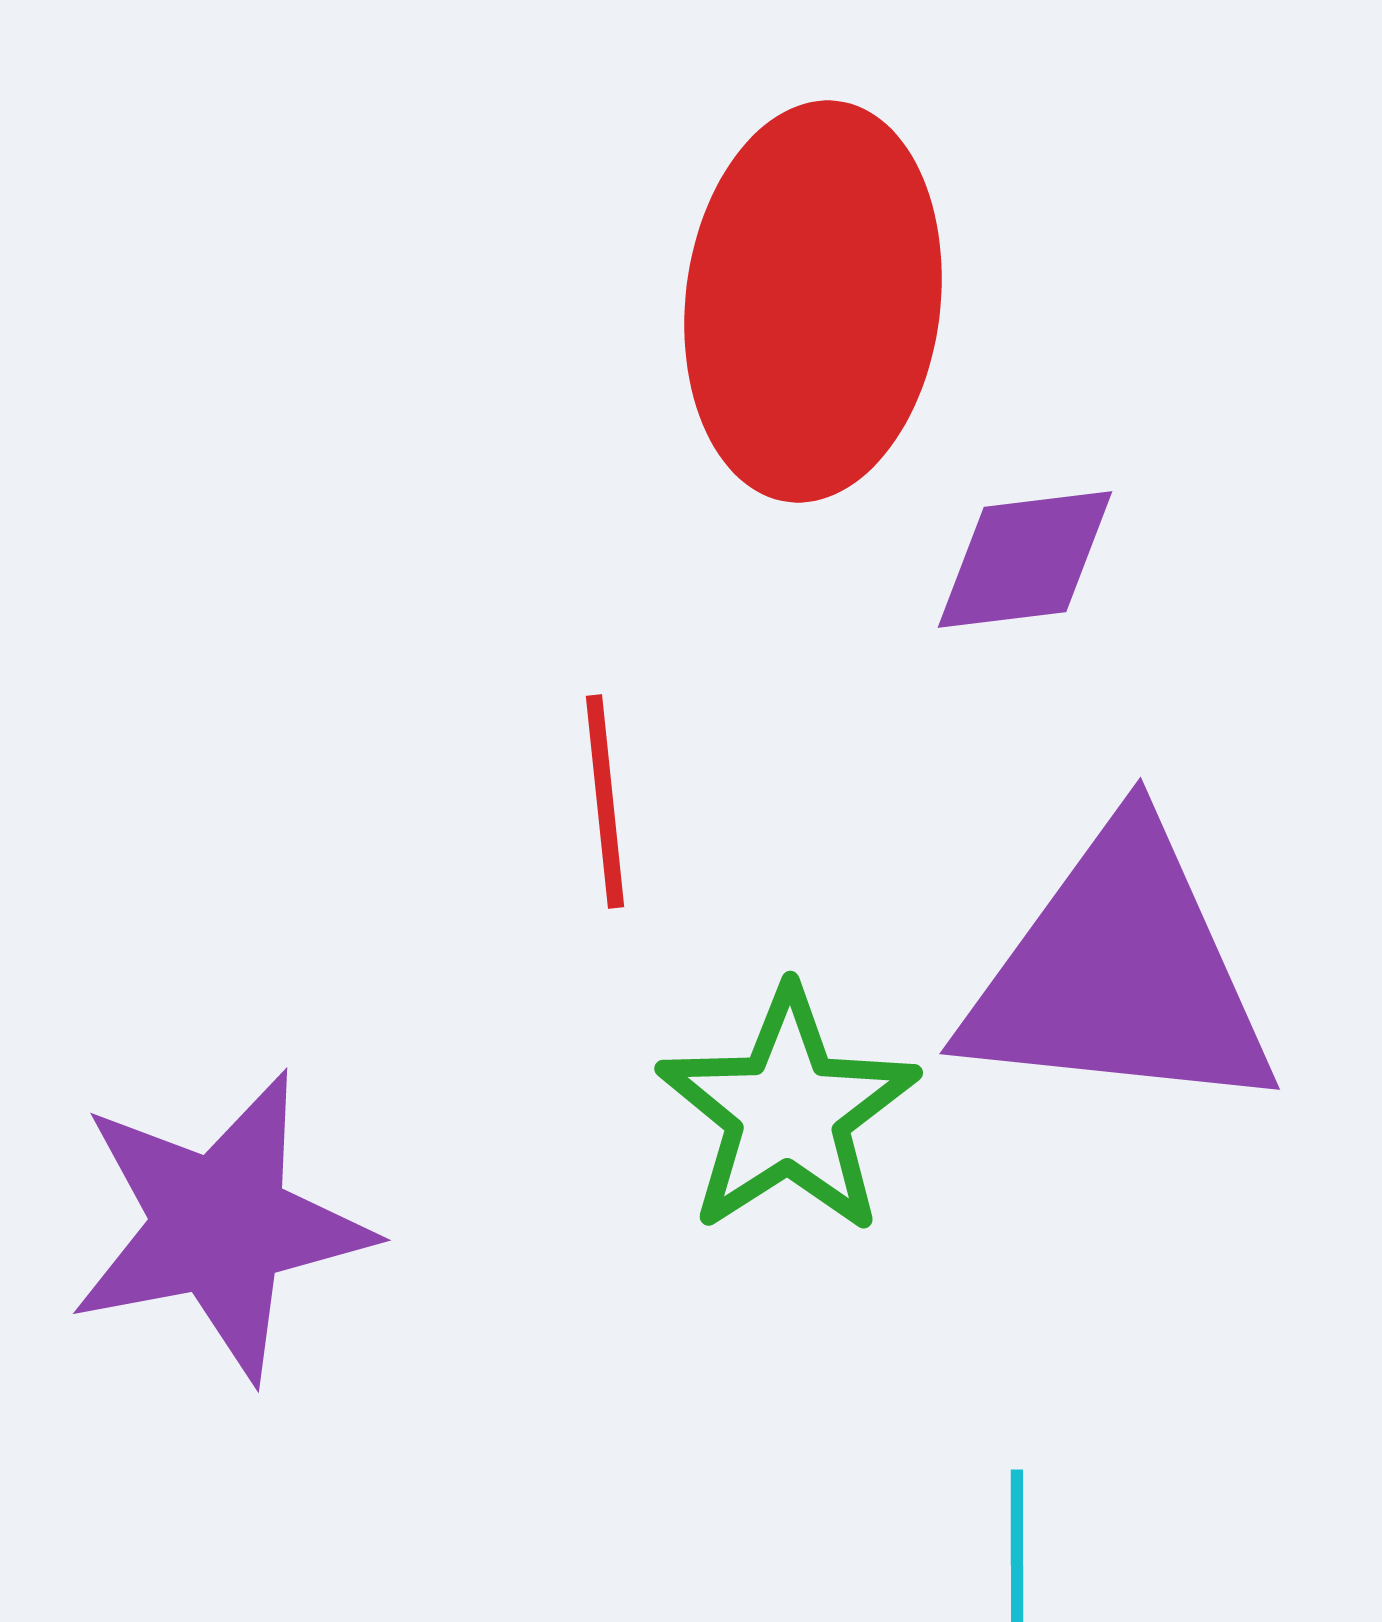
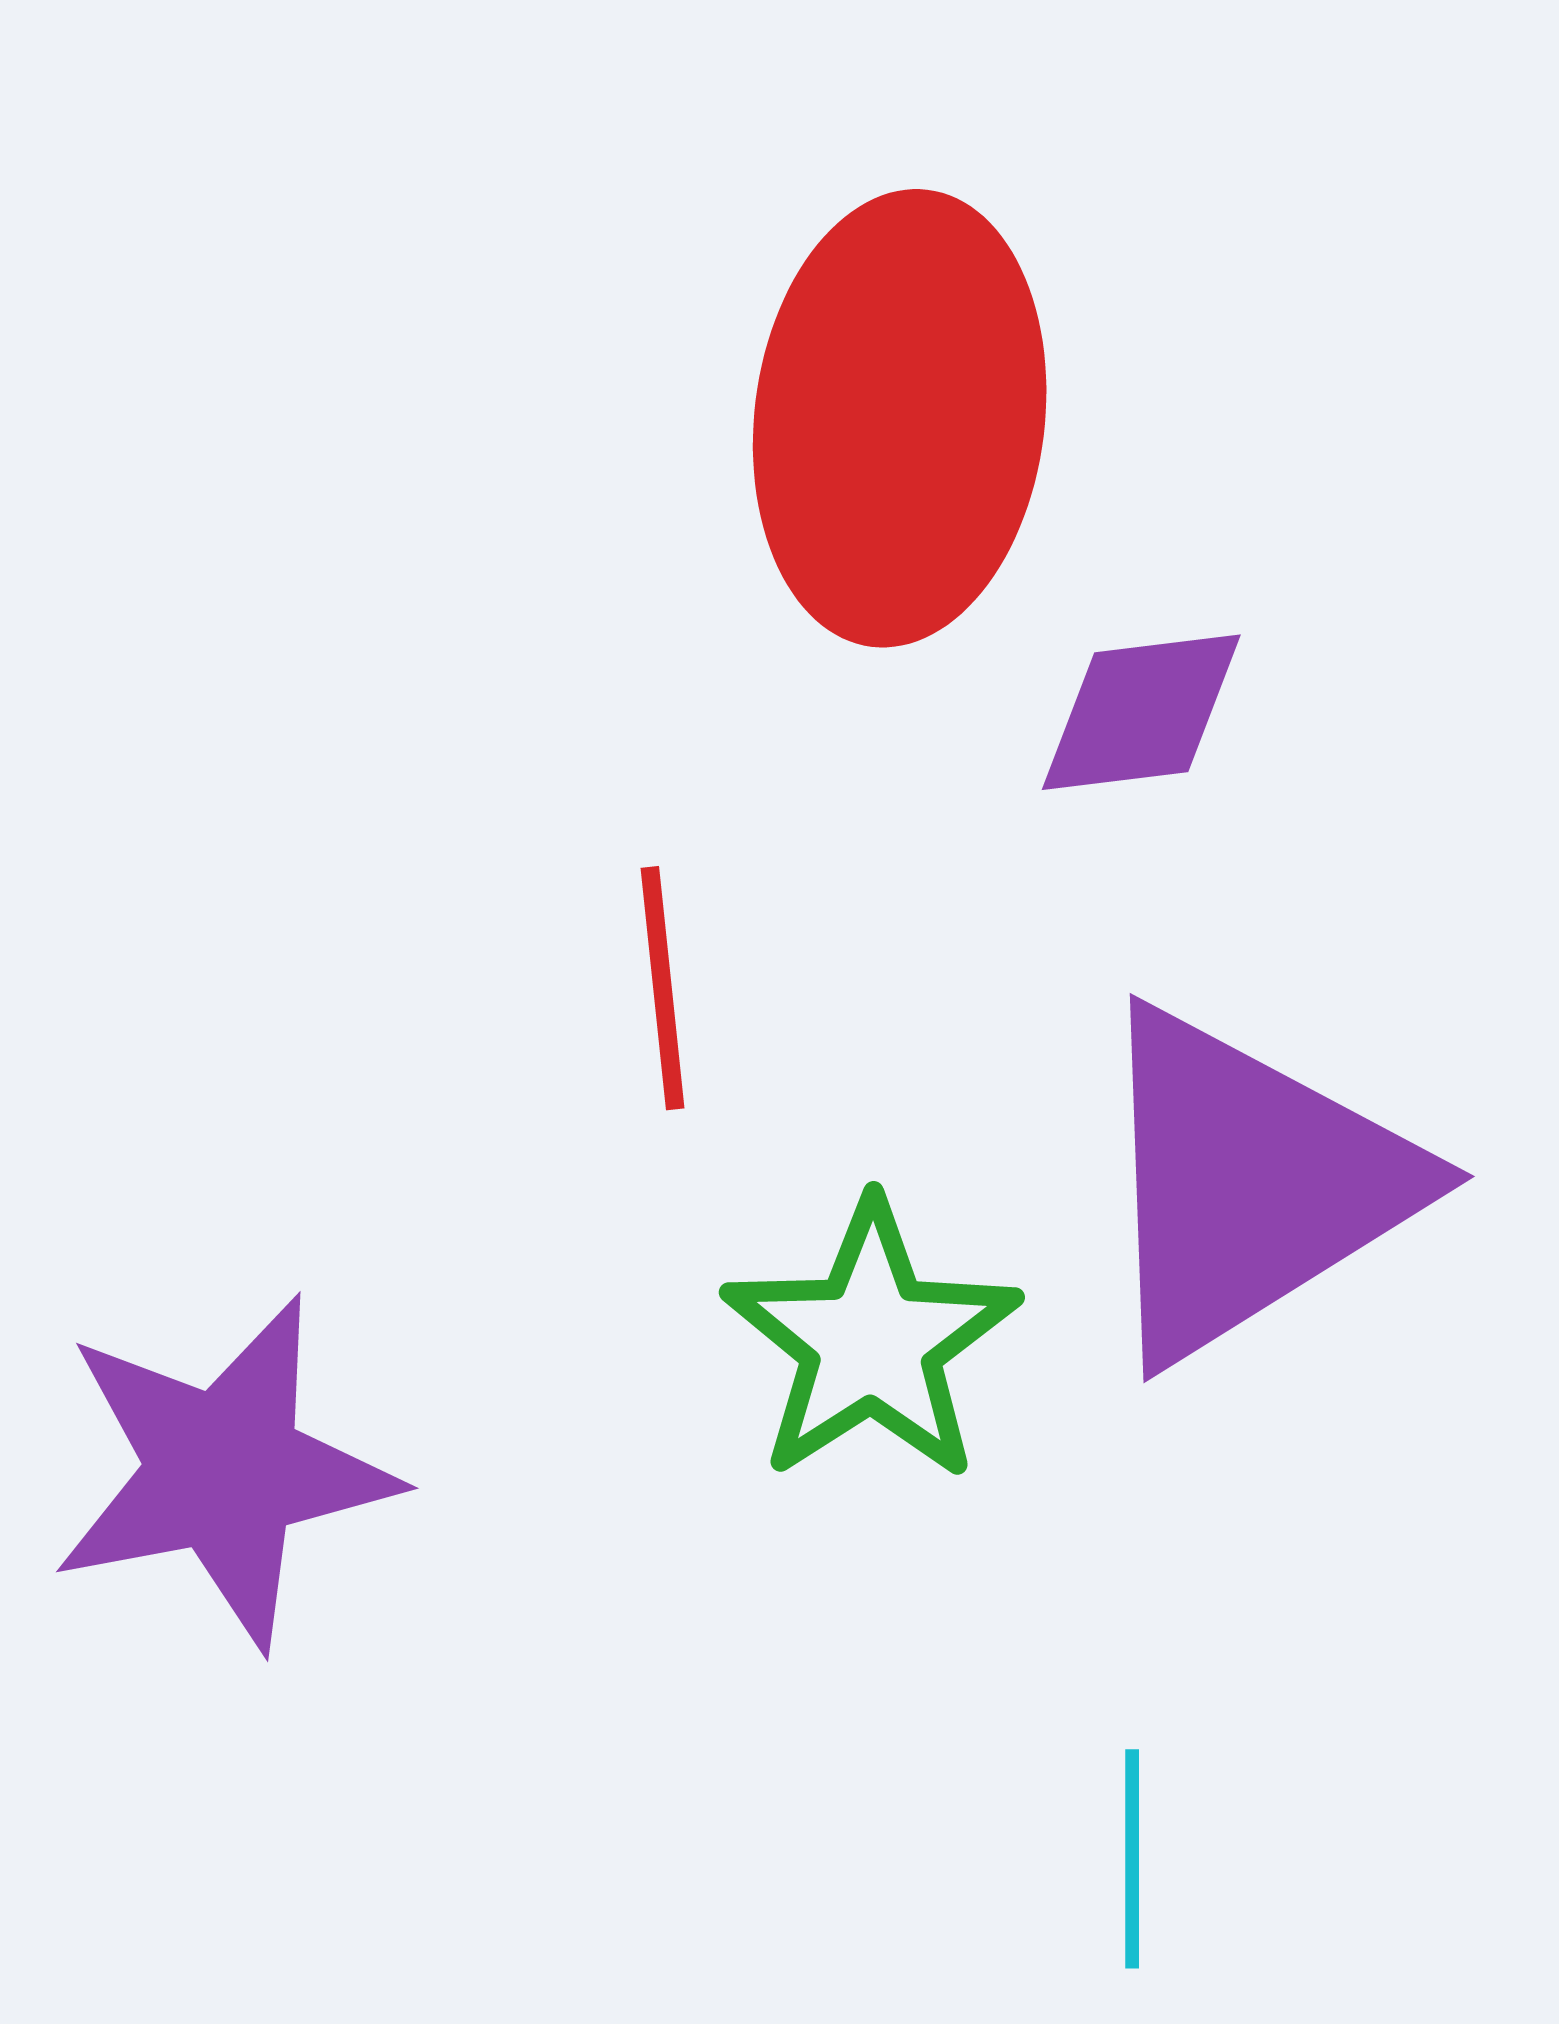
purple triangle: (1120, 974) -> (1250, 1184), turned -38

